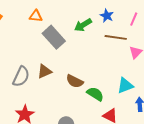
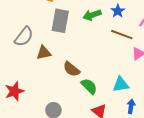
gray rectangle: (54, 37) -> (60, 21), turned 40
gray semicircle: (21, 77) -> (24, 37), moved

